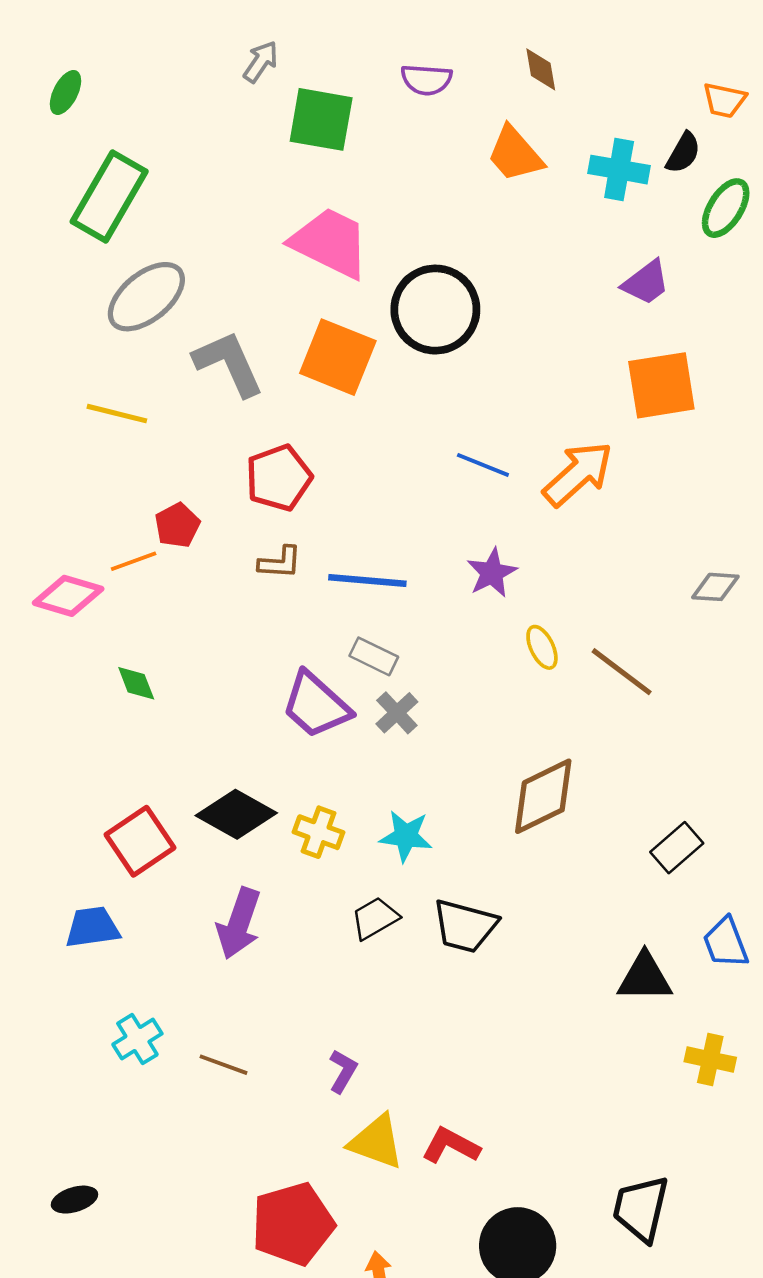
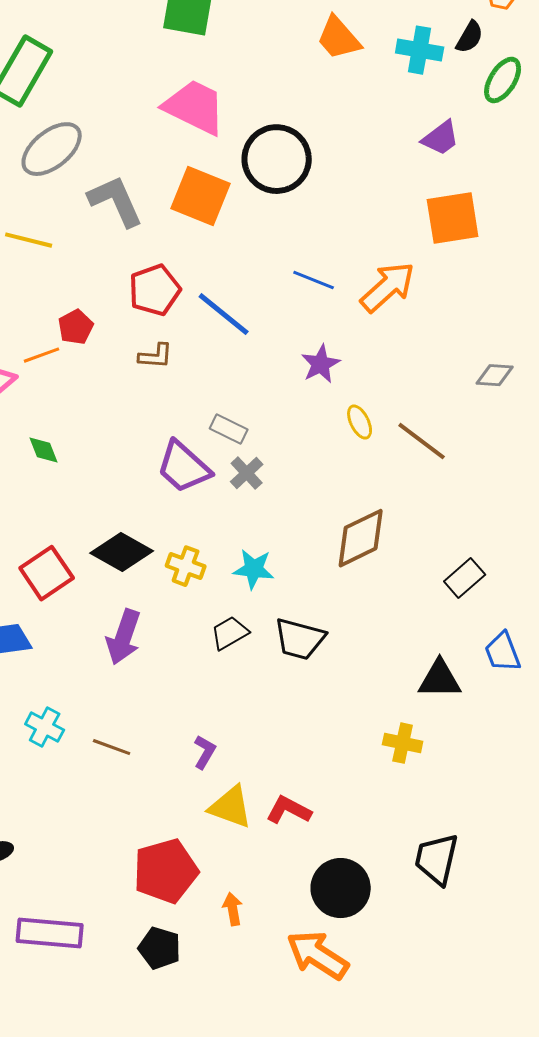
blue line: (367, 581) -> (224, 314), moved, turned 34
cyan cross: (137, 1039) -> (45, 727), turned -30
yellow cross: (710, 1060) -> (403, 743), moved

